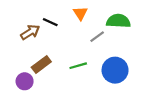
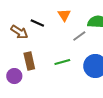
brown arrow: (30, 32) -> (19, 32), turned 66
brown rectangle: (41, 65) -> (29, 61), turned -66

